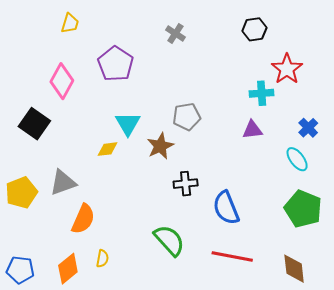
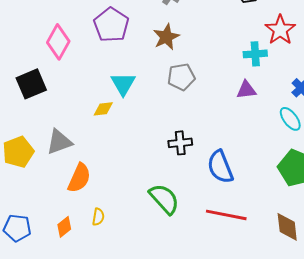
black square: (34, 124) -> (31, 84), turned 32
brown star: (160, 146) -> (166, 37), moved
orange diamond: (68, 269) -> (64, 227), size x0.7

